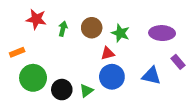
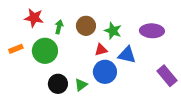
purple rectangle: (178, 62) -> (167, 76), moved, size x1.5
blue triangle: (151, 76) -> (127, 55), moved
green circle: (33, 78) -> (45, 51), moved

